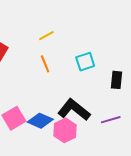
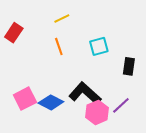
purple line: (111, 120) -> (121, 105), turned -30
pink hexagon: (65, 130) -> (97, 112), moved

